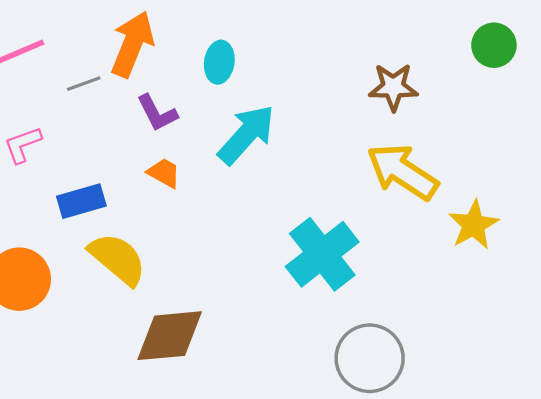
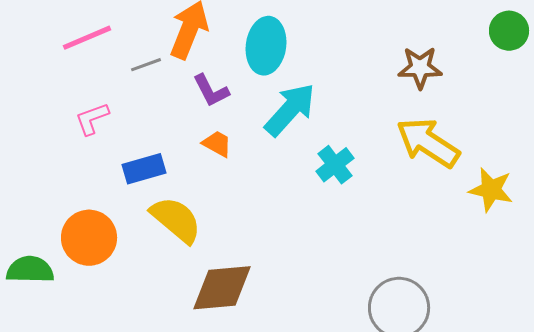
cyan ellipse: (219, 62) -> (266, 46), size x1.5
yellow star: (474, 225) -> (491, 190), turned -30
cyan cross: (322, 254) -> (335, 165), moved, size x0.6

